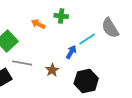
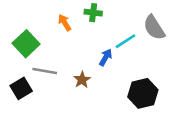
orange arrow: (38, 24) -> (65, 23), turned 32
black hexagon: (86, 81) -> (143, 93), moved

